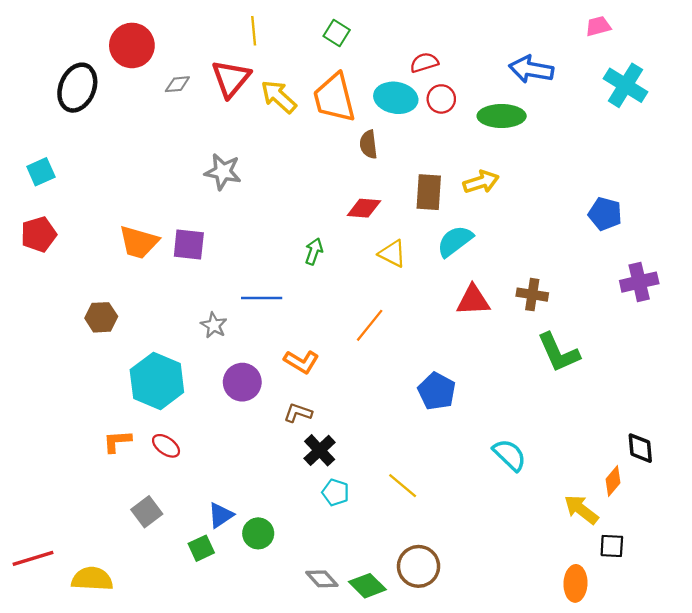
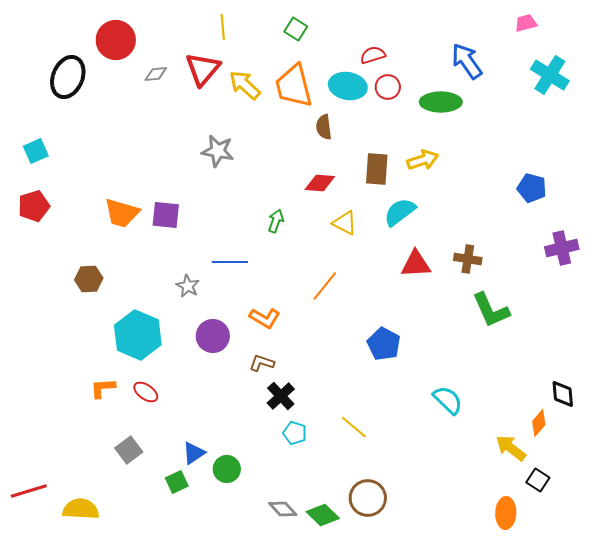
blue arrow: (531, 69) -> (467, 61), turned 45
gray star: (223, 172) -> (218, 151), moved
black square: (612, 546) -> (538, 480), turned 30

